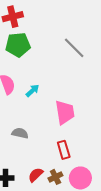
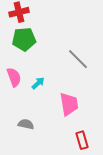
gray line: (74, 48) -> (78, 59), moved
red rectangle: (64, 150) -> (82, 140), moved

